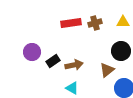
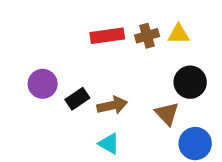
yellow triangle: (123, 22) -> (179, 34), moved
brown triangle: (107, 70) -> (167, 114), turned -35

